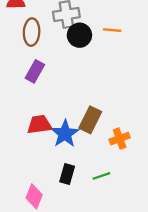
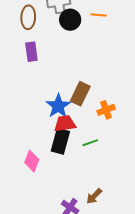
purple rectangle: (35, 71) -> (31, 52), turned -36
red trapezoid: (39, 125) -> (65, 124), moved
black rectangle: (67, 174) -> (60, 141), size x1.4

